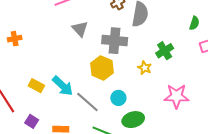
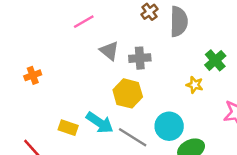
gray cross: (115, 41) -> (140, 58), moved, size x0.7
yellow hexagon: (102, 68) -> (128, 93), moved
cyan circle: (118, 98) -> (169, 126), size x1.5

